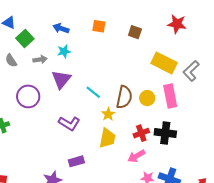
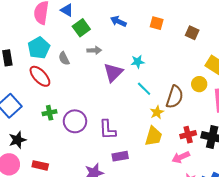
cyan star: (64, 51) -> (138, 62), moved
gray semicircle: (11, 61) -> (64, 58), moved
purple circle: (28, 96) -> (75, 121), moved
yellow circle: (147, 98) -> (199, 84), moved
purple L-shape: (69, 123) -> (108, 130), moved, turned 50

